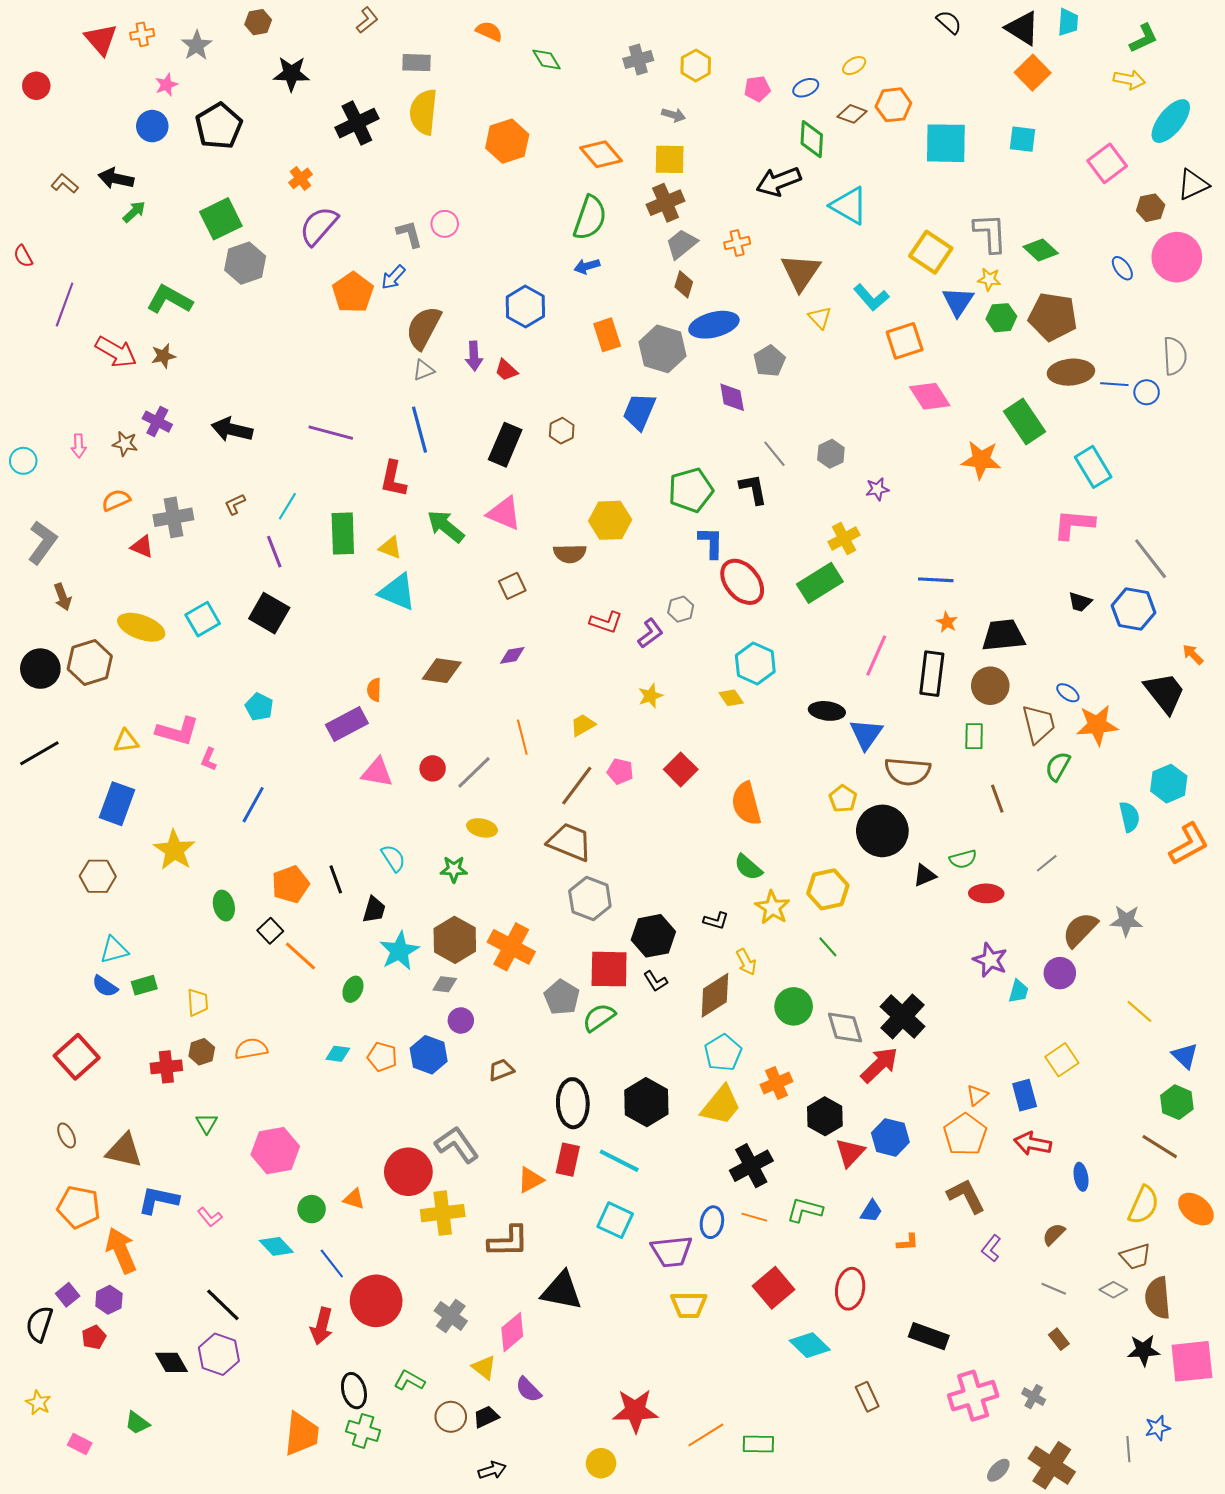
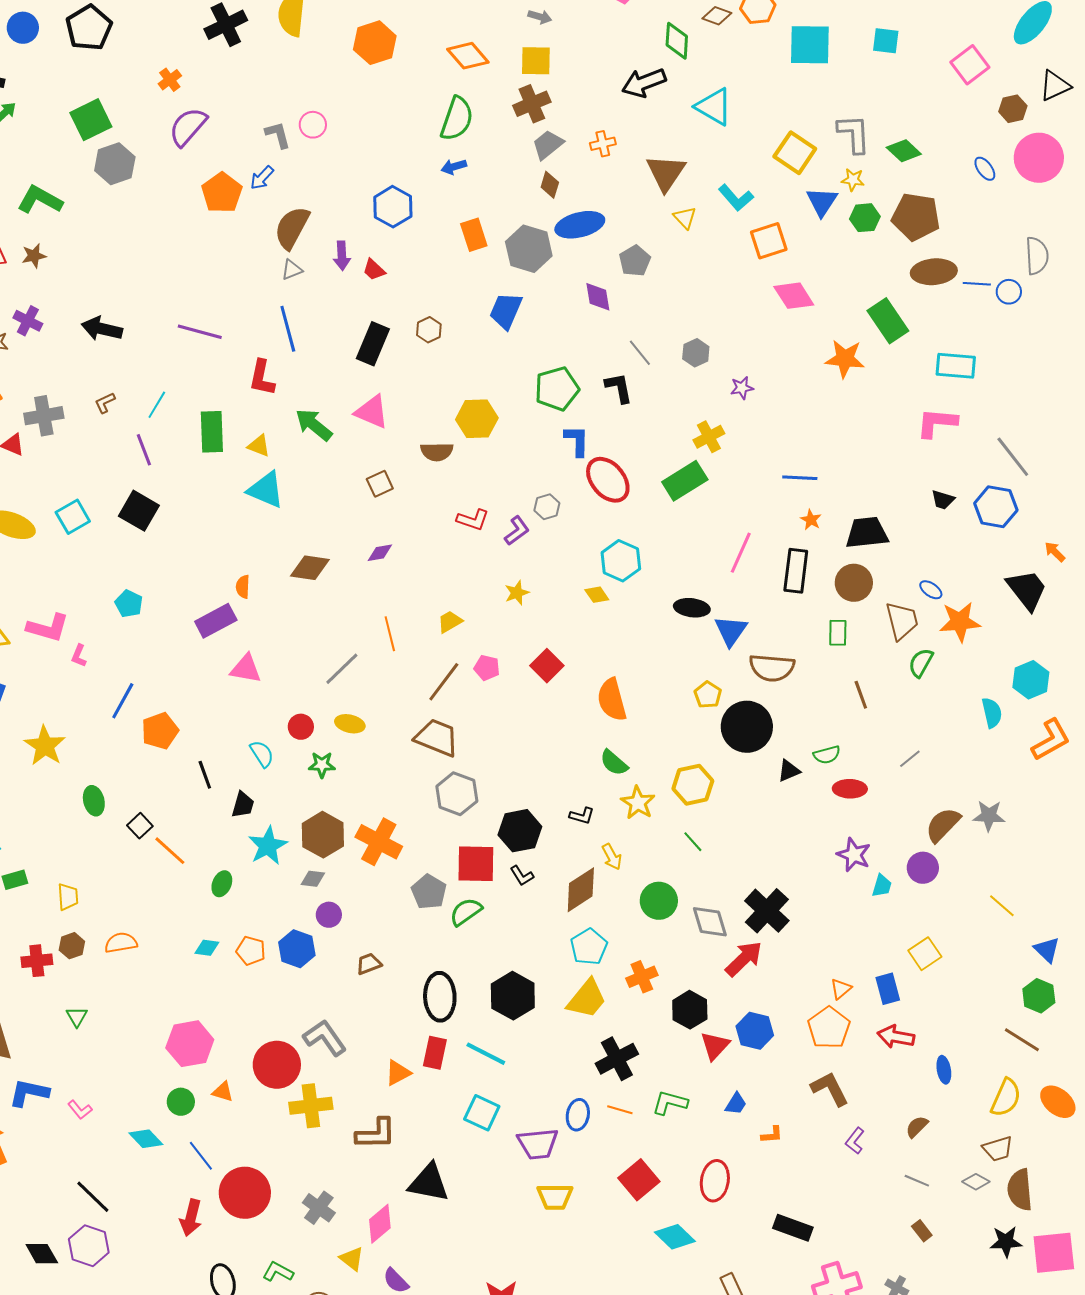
cyan rectangle: (1093, 467) -> (956, 366), turned -54
red circle: (433, 768) -> (301, 727), moved
orange pentagon: (290, 884) -> (160, 731), moved
pink hexagon: (275, 1151) -> (190, 1044), moved

